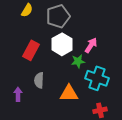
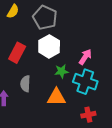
gray pentagon: (58, 16) -> (45, 18), turned -30
pink arrow: (91, 45) -> (85, 57), moved
green star: (78, 61) -> (62, 71), moved

